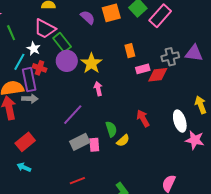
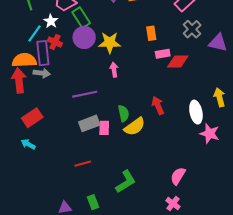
gray cross: (170, 57) -> (192, 29), moved, turned -36
yellow star: (91, 63) -> (110, 43), turned 30
purple line: (73, 115) -> (85, 94), turned 30
yellow semicircle: (123, 141) -> (135, 127), size x1.5

